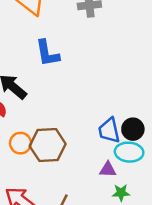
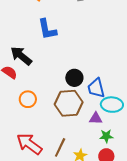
black circle: (133, 129) -> (74, 78), moved
brown hexagon: (48, 145) -> (69, 103), moved

